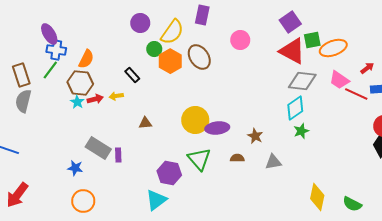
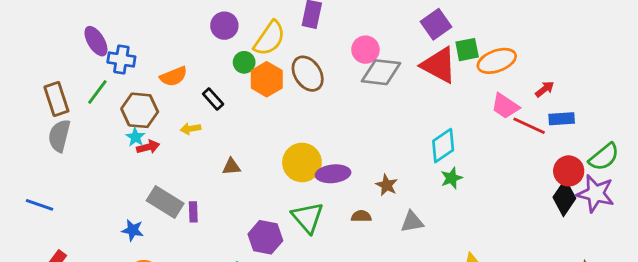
blue cross: (56, 50) -> (121, 59), moved
orange semicircle: (86, 59) -> (174, 76), moved, turned 42
gray diamond: (302, 81) -> (381, 72), moved
red arrow: (95, 99) -> (148, 147), moved

